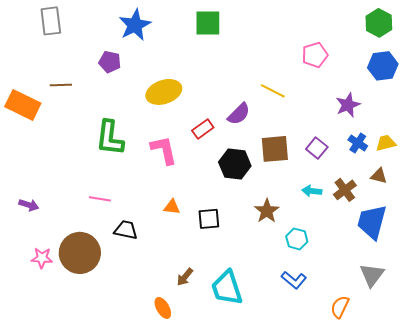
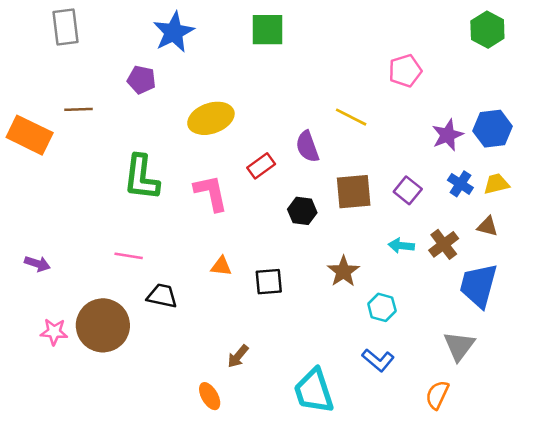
blue hexagon: (383, 66) -> (493, 129), moved
purple semicircle: (239, 114) -> (307, 147), turned 115
black hexagon: (235, 164) -> (302, 211), size x0.7
gray triangle: (372, 275) -> (459, 346), moved
cyan trapezoid: (227, 288) -> (314, 391), moved

